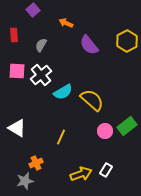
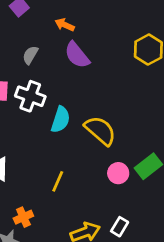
purple semicircle: (89, 45) -> (77, 55), moved
white cross: (41, 75) -> (30, 96), turned -30
cyan semicircle: (63, 92) -> (61, 120), turned -42

